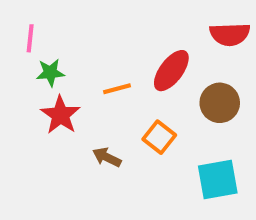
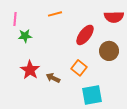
orange line: (117, 89) -> (55, 14), moved
red star: (60, 115) -> (30, 70), moved
cyan square: (218, 179) -> (92, 95), moved

